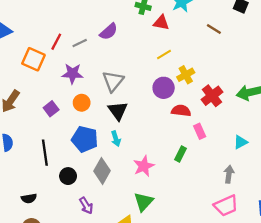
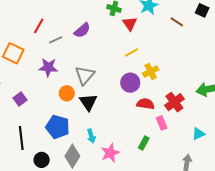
red triangle: (161, 23) -> (130, 24), turned 42
brown line: (214, 29) -> (177, 22), moved
red line: (56, 42) -> (39, 26), moved
red cross: (212, 96) -> (174, 102), moved
orange circle: (82, 103) -> (67, 93), moved
purple square: (51, 109) -> (20, 99), moved
cyan arrow: (116, 139) -> (91, 136), moved

